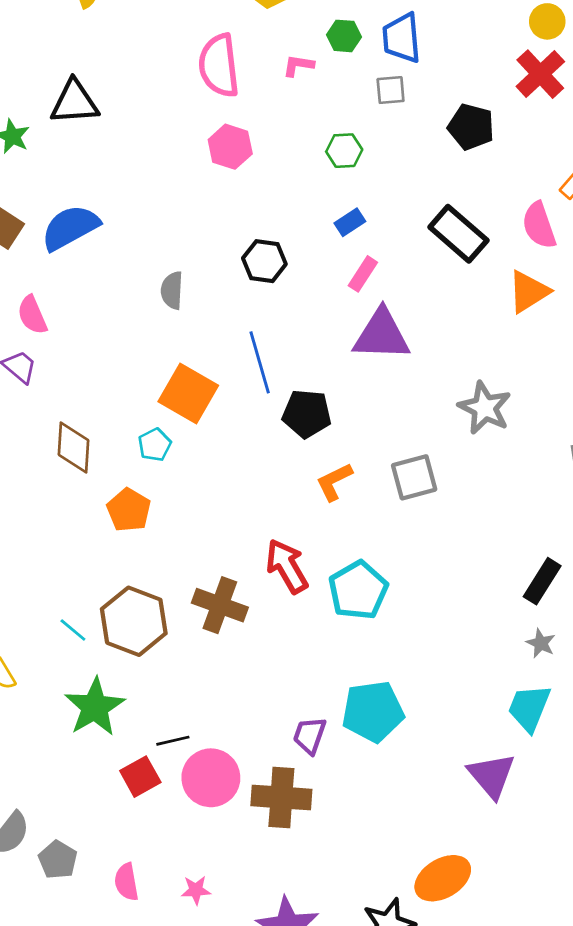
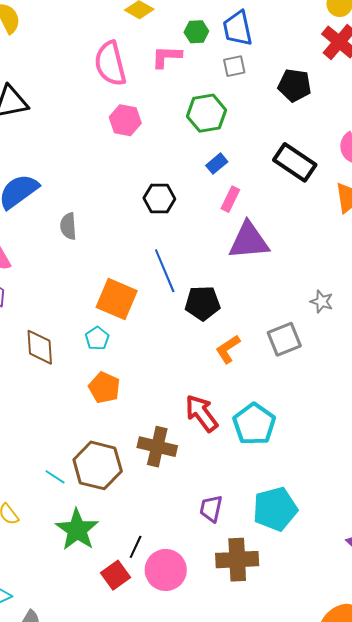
pink L-shape: (298, 65) -> (167, 57), size x1.4
green hexagon: (344, 151) -> (206, 113), size x1.5
gray semicircle: (172, 290) -> (68, 226), moved
gray star: (485, 408) -> (322, 302), moved, size x0.6
orange pentagon: (129, 510) -> (104, 388), moved
purple trapezoid: (310, 735) -> (211, 509), moved
black line: (173, 741) -> (136, 547), turned -45
brown cross: (281, 797) -> (237, 560), moved

